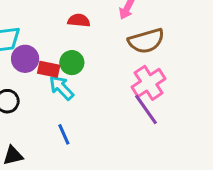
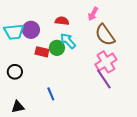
brown semicircle: (146, 41) -> (105, 35), turned 70
purple circle: (25, 59) -> (31, 30), moved
cyan arrow: (61, 88) -> (68, 41), moved

